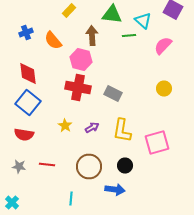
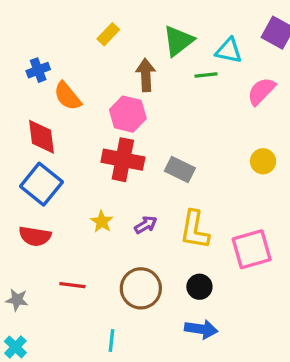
green triangle: (112, 14) -> (178, 41), turned -45
cyan triangle: (143, 20) -> (229, 51), turned -30
orange semicircle: (53, 40) -> (68, 96), moved
gray star: (19, 166) -> (17, 300), moved
blue arrow: (115, 190) -> (201, 329), moved

